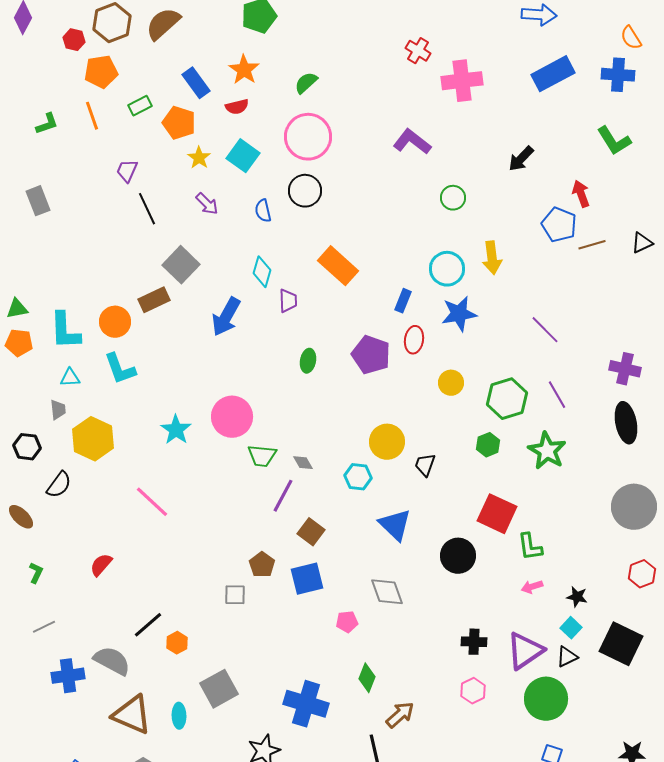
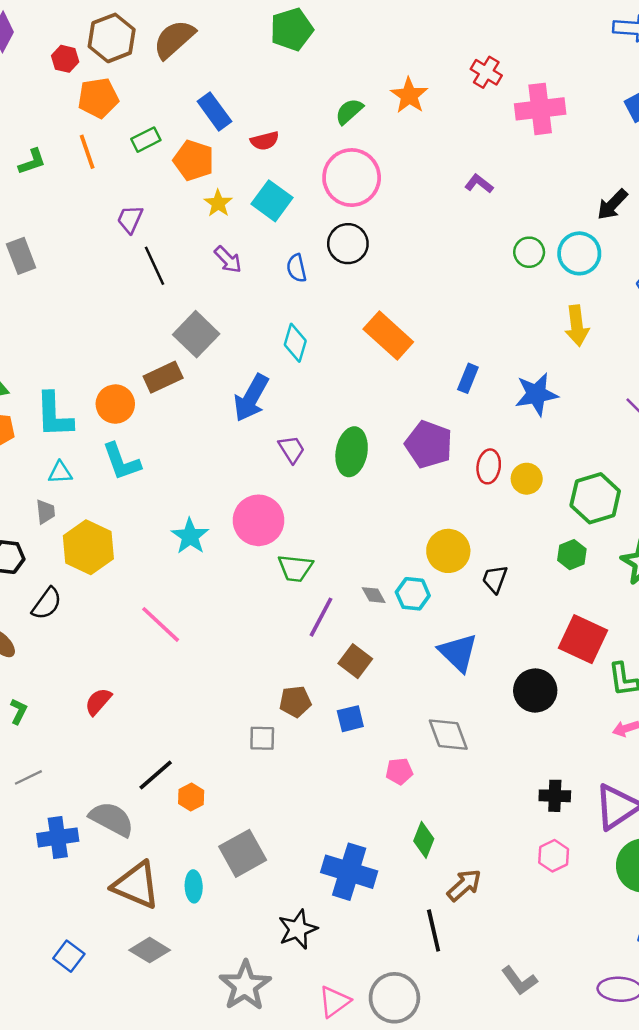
orange star: (244, 70) -> (409, 95), moved
purple L-shape: (412, 142) -> (479, 184), size x0.6
cyan circle: (447, 269) -> (579, 253), moved
purple trapezoid: (288, 301) -> (292, 449), moved, turned -30
red ellipse: (414, 340) -> (489, 466), moved
green ellipse: (308, 361) -> (352, 452), size x1.6
gray diamond: (303, 463) -> (374, 595), moved
brown pentagon: (262, 565) -> (295, 702), turned 30
blue square: (307, 579) -> (350, 719), size x0.7

